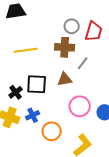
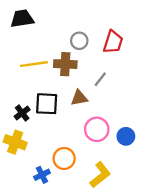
gray circle: (72, 26) -> (79, 41), moved
brown cross: (65, 47) -> (65, 64), moved
blue cross: (33, 115) -> (42, 175), moved

